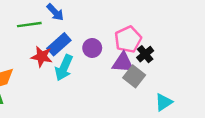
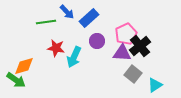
blue rectangle: (59, 44) -> (89, 18), moved
black cross: (145, 54) -> (140, 46), size x1.5
gray square: (134, 76) -> (133, 74), moved

